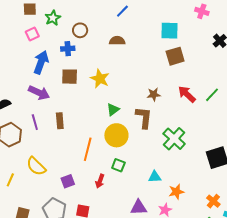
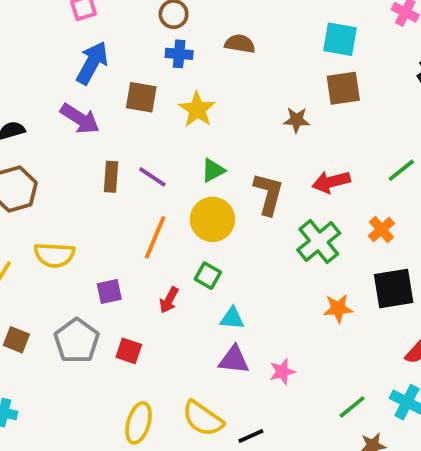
blue cross: (68, 49) -> (179, 54), moved
brown star: (154, 94) -> (296, 120), moved
red arrow: (187, 94) -> (331, 182), moved, turned -66
purple line: (35, 122) -> (152, 177), moved, turned -49
yellow semicircle: (36, 166) -> (54, 255), turned -50
cyan triangle: (155, 177) -> (232, 318), moved
orange star: (176, 192) -> (338, 308), moved
orange cross: (213, 201) -> (381, 230), moved

